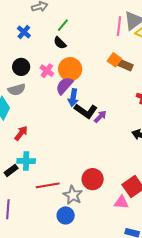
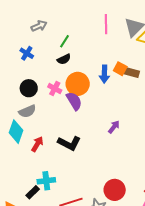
pink line: (119, 26) -> (106, 24), moved
black semicircle: (60, 43) -> (64, 59), turned -64
purple semicircle: (64, 86) -> (74, 101), turned 114
blue arrow: (73, 98) -> (104, 74), moved
black L-shape: (86, 111) -> (69, 143), moved
red arrow: (21, 133) -> (37, 144), moved

